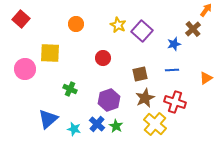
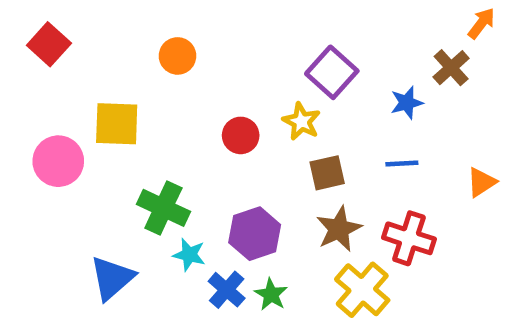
yellow star: (118, 25) -> (301, 121), moved
green cross: (70, 89) -> (163, 208), size x1.5
cyan star: (74, 129) -> (189, 255), moved

